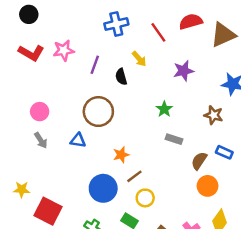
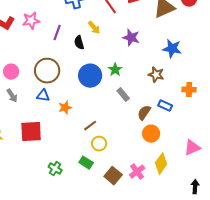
purple star: (184, 71) -> (131, 38), turned 30
brown circle: (98, 112) -> (47, 71), moved
gray rectangle: (174, 139) -> (123, 95), turned 32
orange star: (121, 155) -> (65, 108), moved
blue circle: (103, 188) -> (90, 76), moved
red square: (48, 211) -> (31, 132), moved, turned -30

